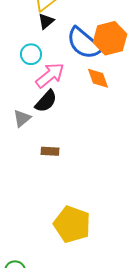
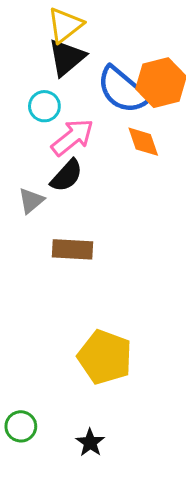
black triangle: (46, 21) -> (67, 58), size x1.6
brown rectangle: (50, 151) -> (72, 249), size x1.5

